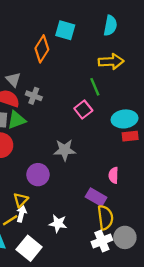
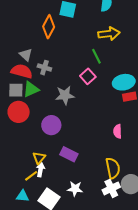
gray star: (65, 150) -> (65, 95), moved
purple circle: (38, 175) -> (51, 125), moved
purple rectangle: (96, 197) -> (69, 154), moved
white star: (58, 224) -> (75, 189), moved

